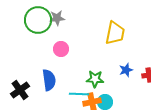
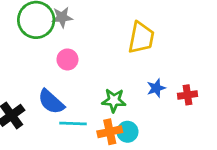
blue semicircle: (49, 80) -> (51, 102), turned 140
cyan line: (79, 94) -> (73, 124), moved

